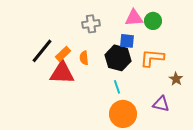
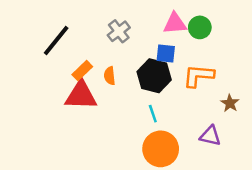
gray cross: (91, 24) -> (119, 31), turned -30
black line: (42, 51) -> (56, 40), moved

